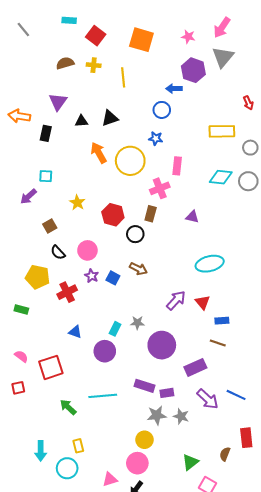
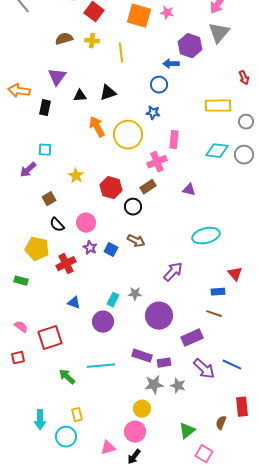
pink star: (188, 37) -> (167, 13), moved
brown rectangle: (151, 214) -> (148, 187), turned 42
red triangle: (202, 302) -> (235, 274), moved

